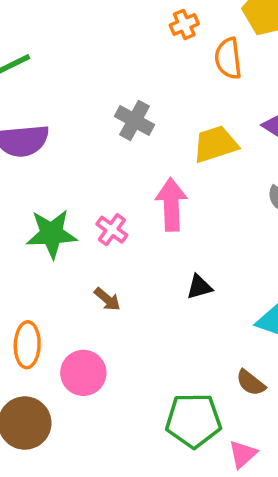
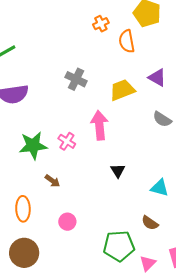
black triangle: (199, 287) -> (118, 171), turned -42
brown arrow: (107, 299) -> (52, 181), moved
pink circle: (83, 373) -> (67, 222), moved, size x0.7

